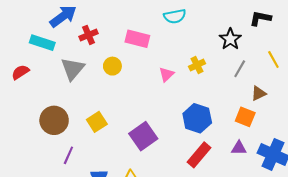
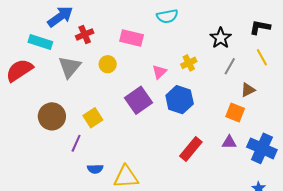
black L-shape: (260, 18) -> (260, 27), moved
red semicircle: (20, 72) -> (19, 70), size x1.6
blue hexagon: (197, 118) -> (180, 100), moved
purple square: (143, 136) -> (138, 100), moved
purple line: (68, 155) -> (76, 143), moved

